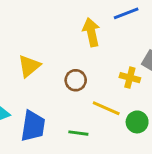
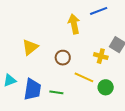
green line: (78, 133) -> (56, 92), moved

